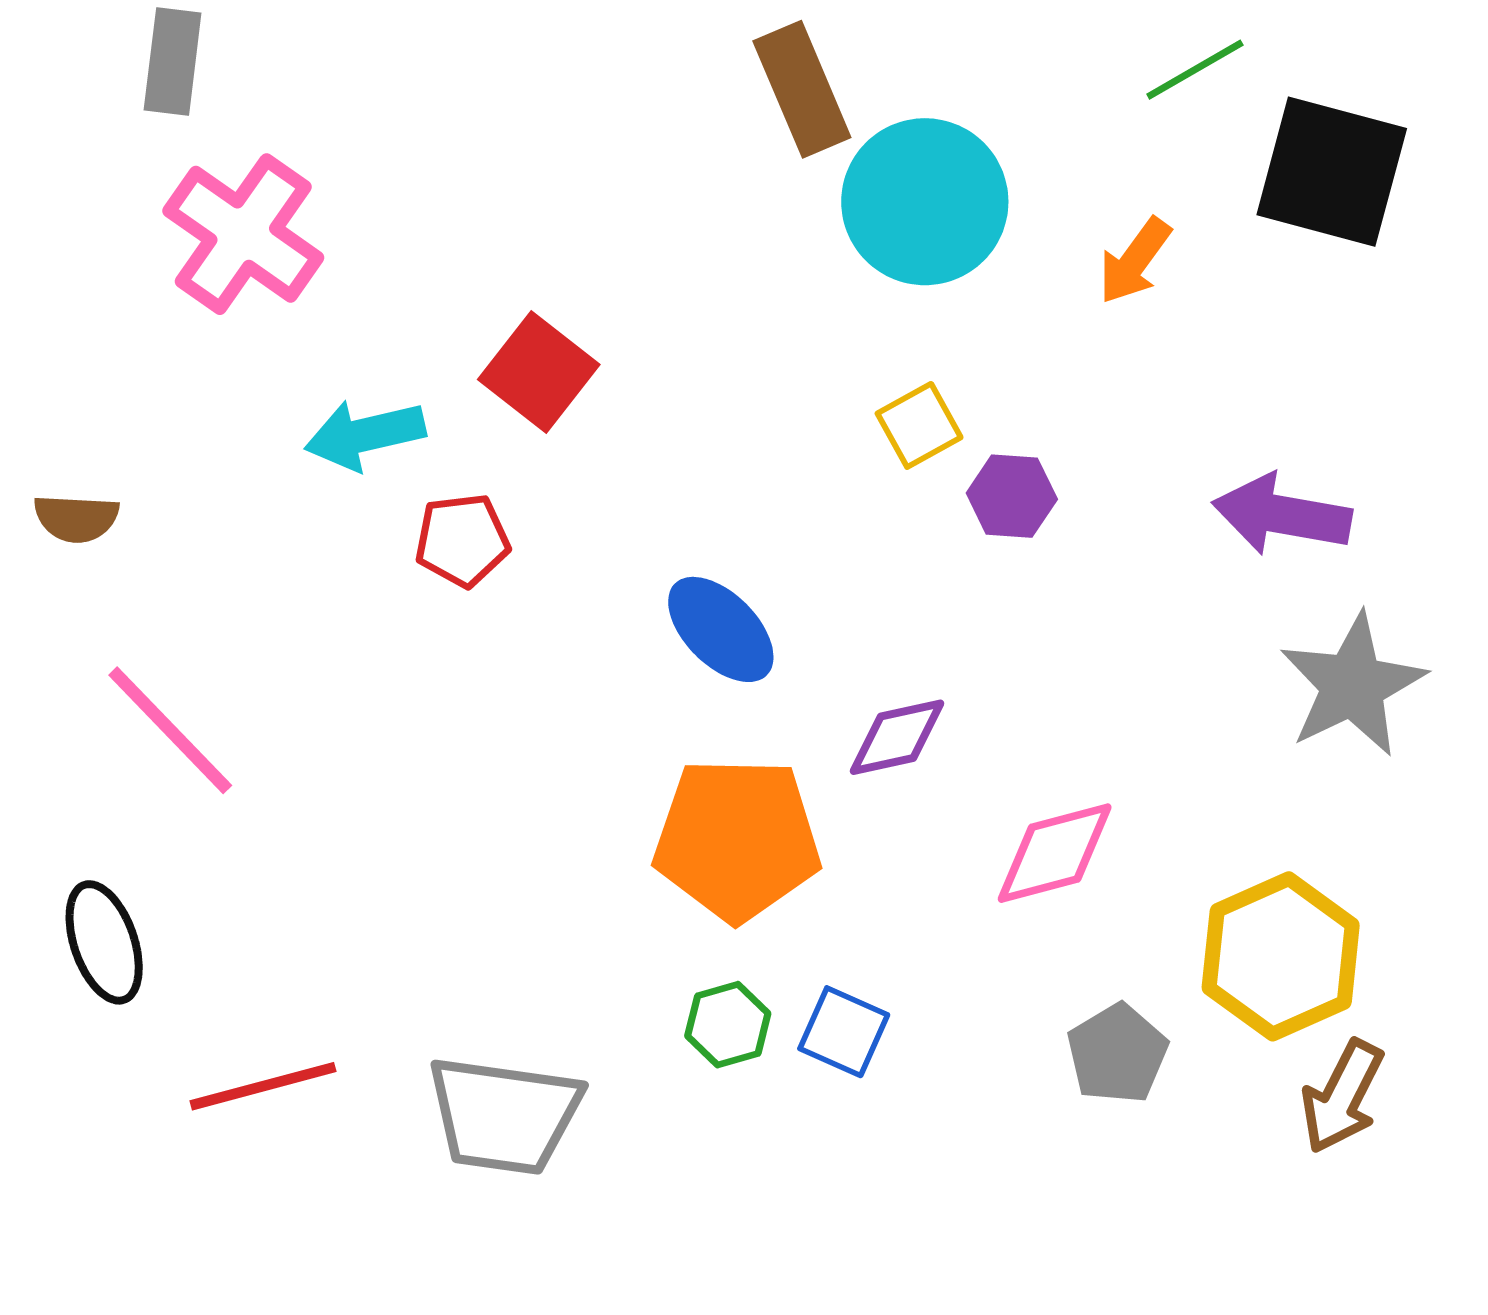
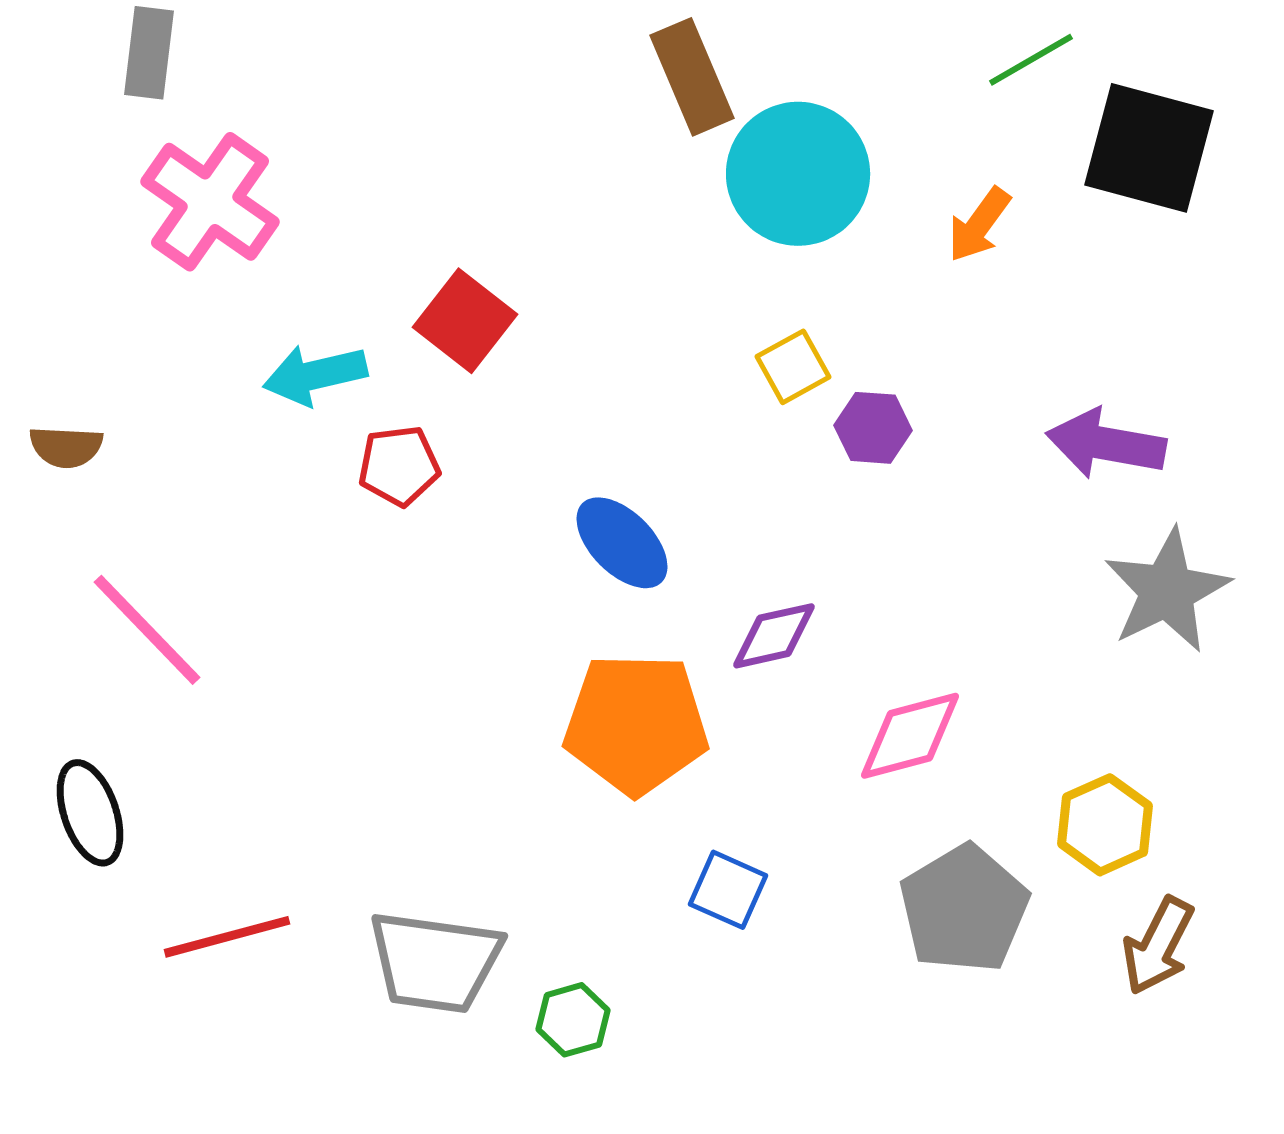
yellow hexagon: (1281, 956) -> (1105, 825), size x0.7
green hexagon: (728, 1025) -> (573, 1020), moved
gray pentagon: (1117, 1054) -> (964, 909), size x1.5

